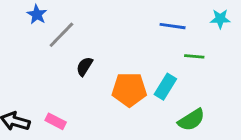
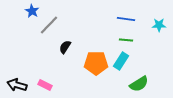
cyan star: (220, 19) -> (159, 25), moved
green line: (194, 56) -> (126, 40), moved

